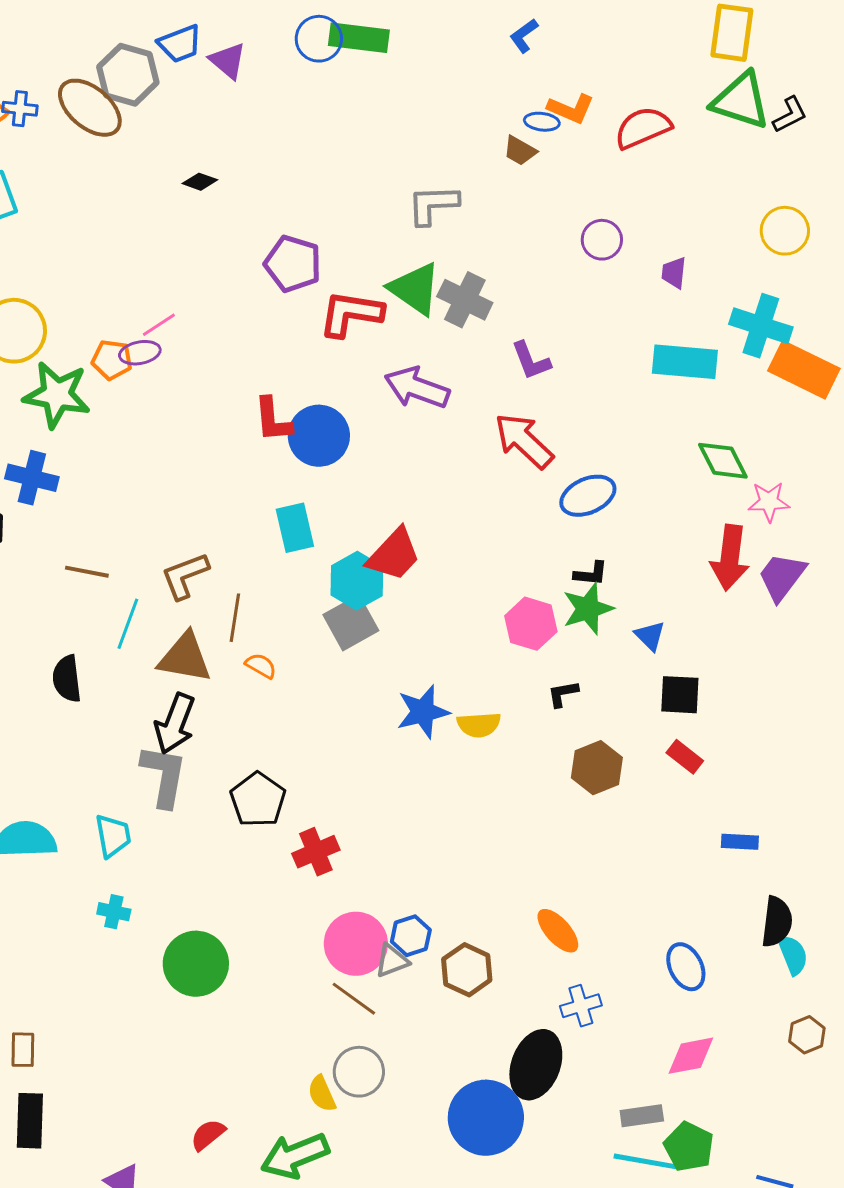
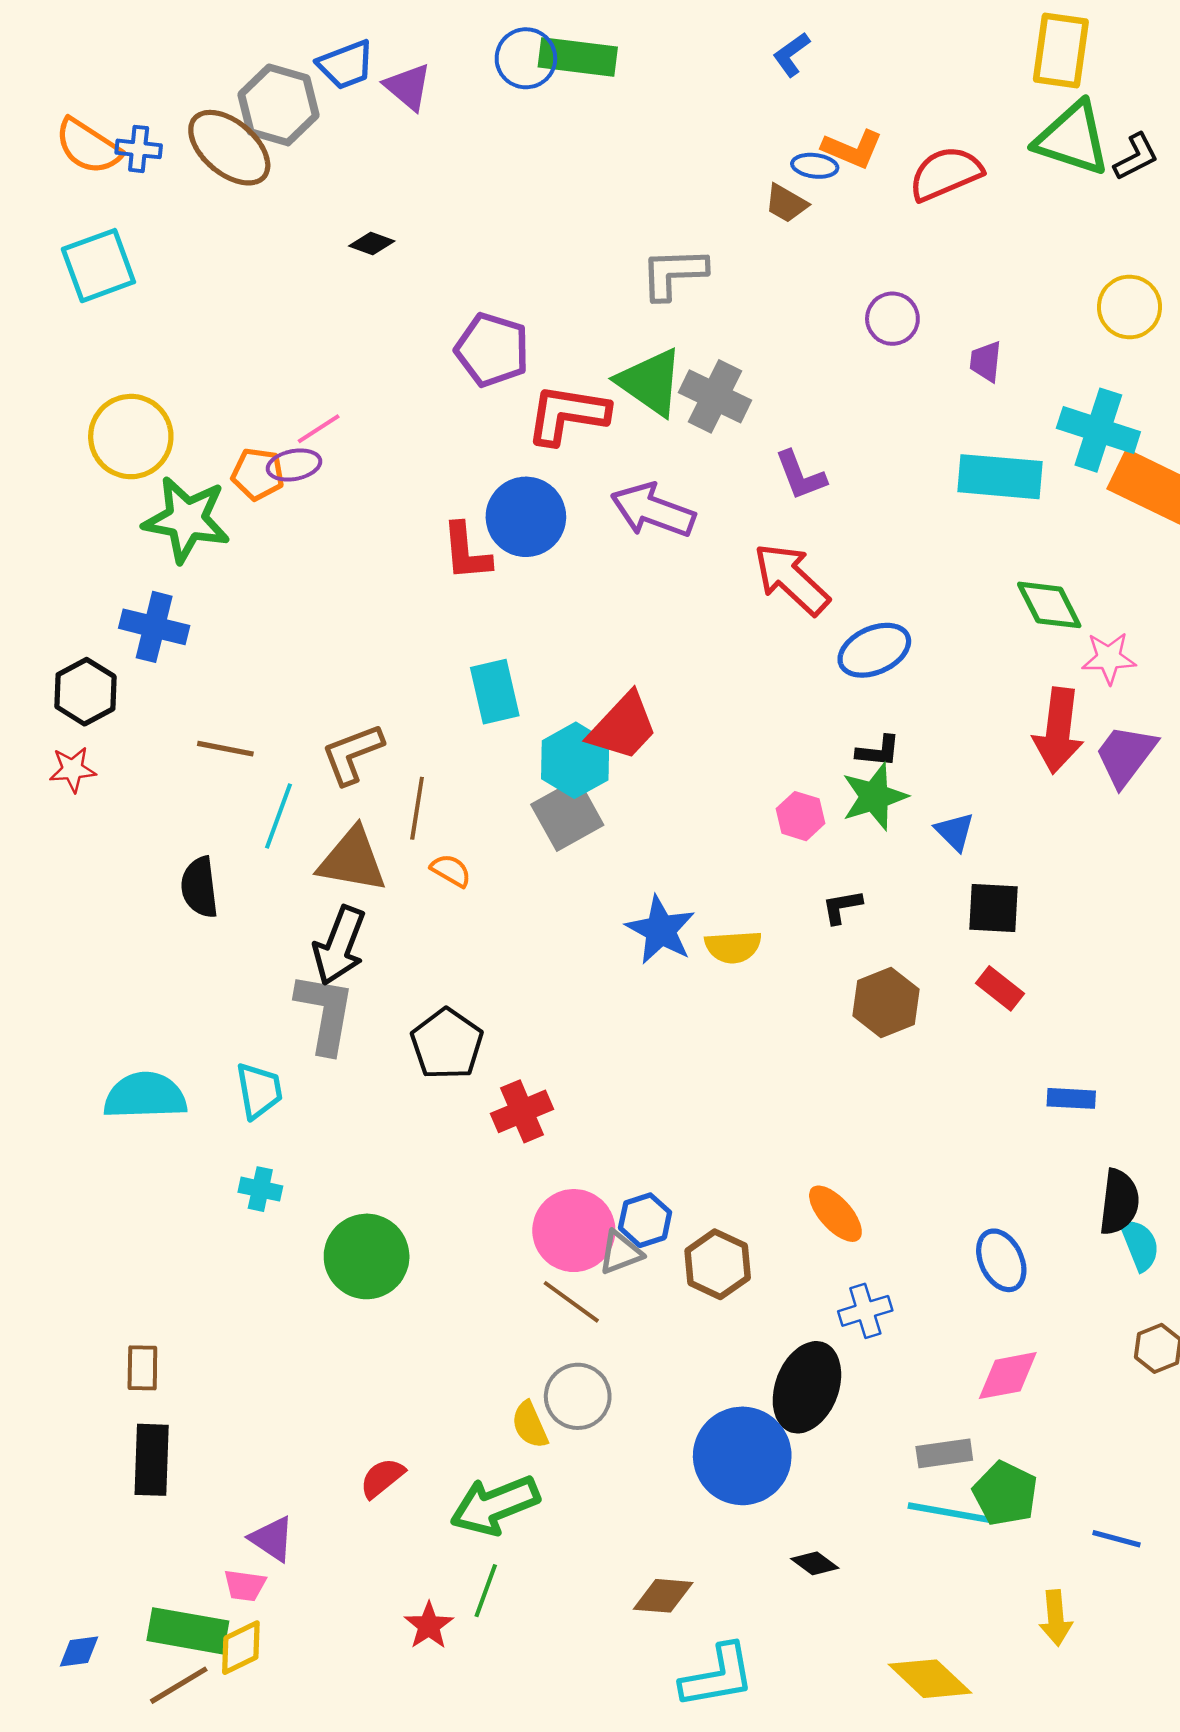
blue circle: (319, 436) -> (526, 517), moved
pink hexagon: (531, 624) -> (800, 816), size x0.7
blue star: (423, 712) -> (661, 930), turned -30

